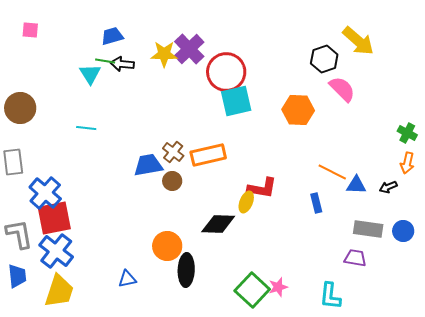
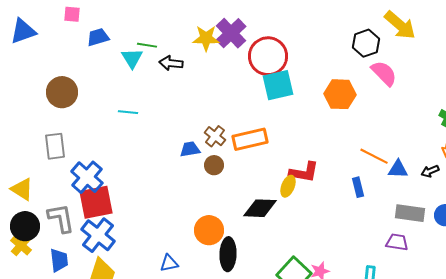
blue trapezoid: (112, 36) -> (98, 37), moved
black arrow: (122, 64) -> (171, 63), moved
blue trapezoid: (148, 165) -> (190, 149), size x0.7

